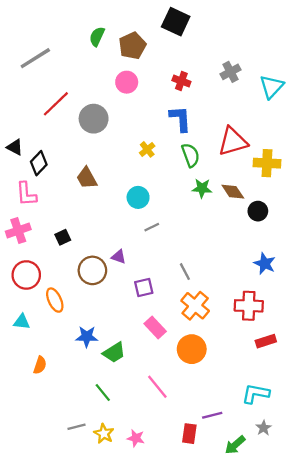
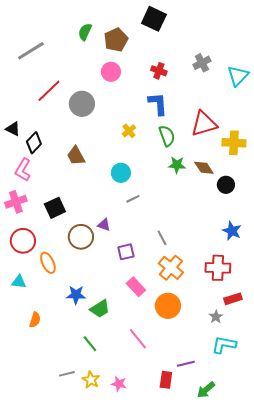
pink L-shape: (26, 194) -> (23, 170), turned 35
black square: (63, 237) -> (55, 208), size x1.5
gray star: (264, 428) -> (216, 317), moved

